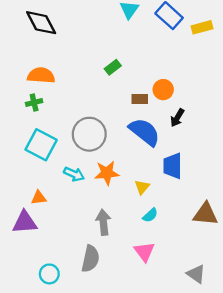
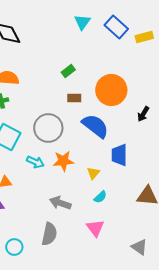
orange circle: (163, 90) -> (111, 90), size x1.8
brown rectangle: (140, 99) -> (74, 98), moved
black arrow: (177, 118) -> (143, 114), moved
gray arrow: (103, 222) -> (60, 203), turned -65

